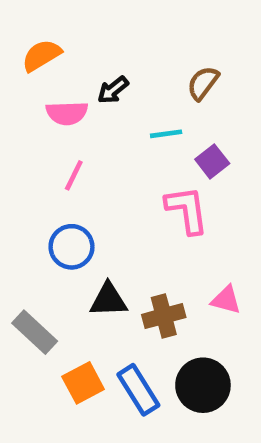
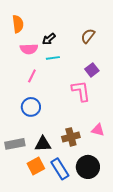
orange semicircle: (42, 55) -> (18, 24), turned 114
cyan line: (166, 134) -> (53, 58), moved
black triangle: (108, 300) -> (43, 144), moved
gray rectangle: (35, 332) -> (15, 144), turned -54

